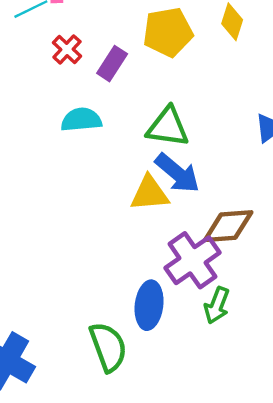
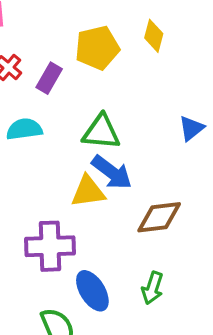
purple cross: (192, 260) -> (50, 246), moved, turned 36
blue ellipse: (149, 305) -> (92, 291), turned -36

